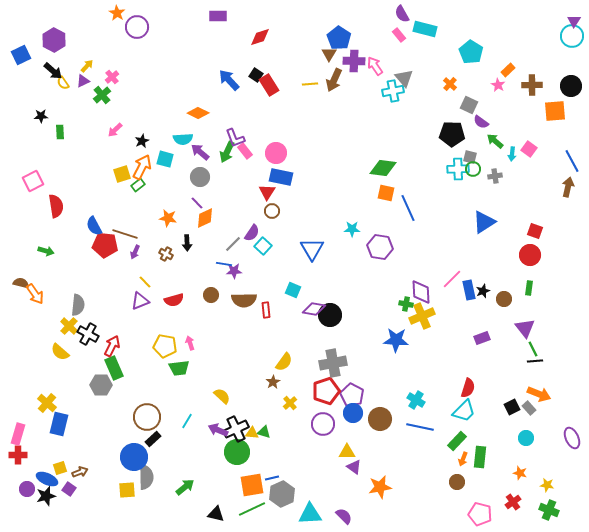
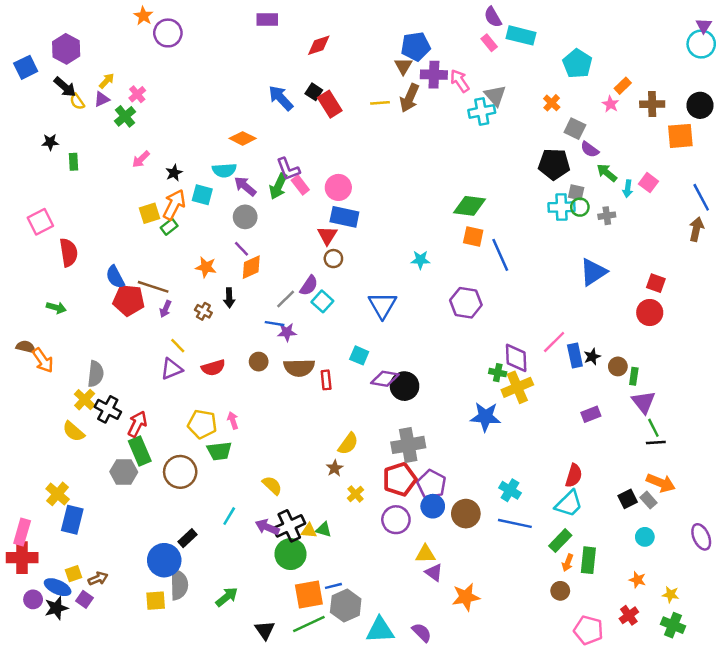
blue pentagon: (339, 38) -> (416, 46), turned 30
cyan star: (352, 229) -> (420, 260), moved
green rectangle: (529, 288) -> (634, 376), moved
brown circle: (147, 417) -> (180, 472), moved
red cross: (18, 455) -> (22, 558), size x1.4
black triangle: (216, 514) -> (265, 630), turned 42

